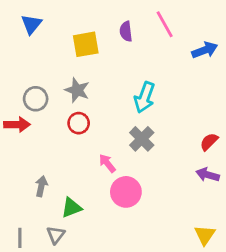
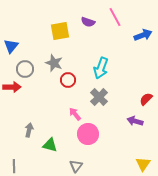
blue triangle: (31, 24) -> (11, 46), moved
purple semicircle: (126, 31) -> (88, 22), turned -64
red circle: (79, 123) -> (68, 80), moved
purple arrow: (208, 175) -> (135, 121), moved
green triangle: (71, 208) -> (50, 145), turned 35
gray triangle: (56, 235) -> (76, 166), moved

